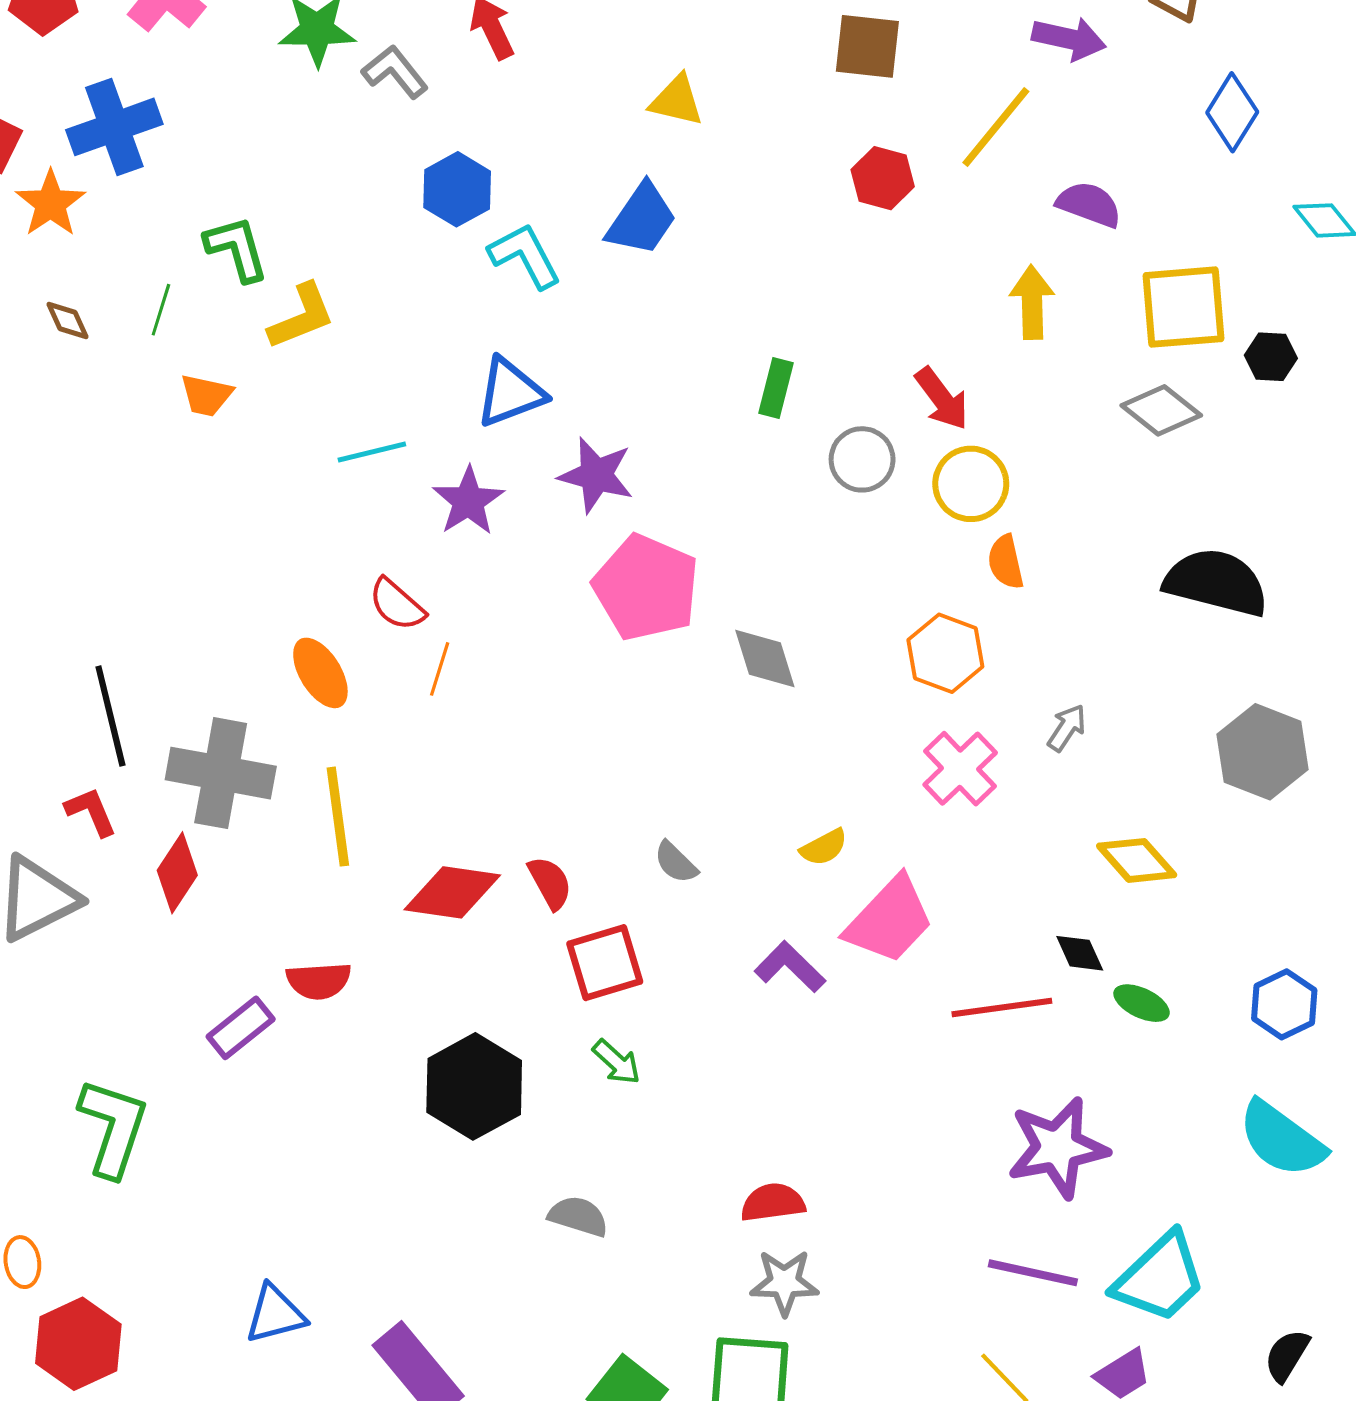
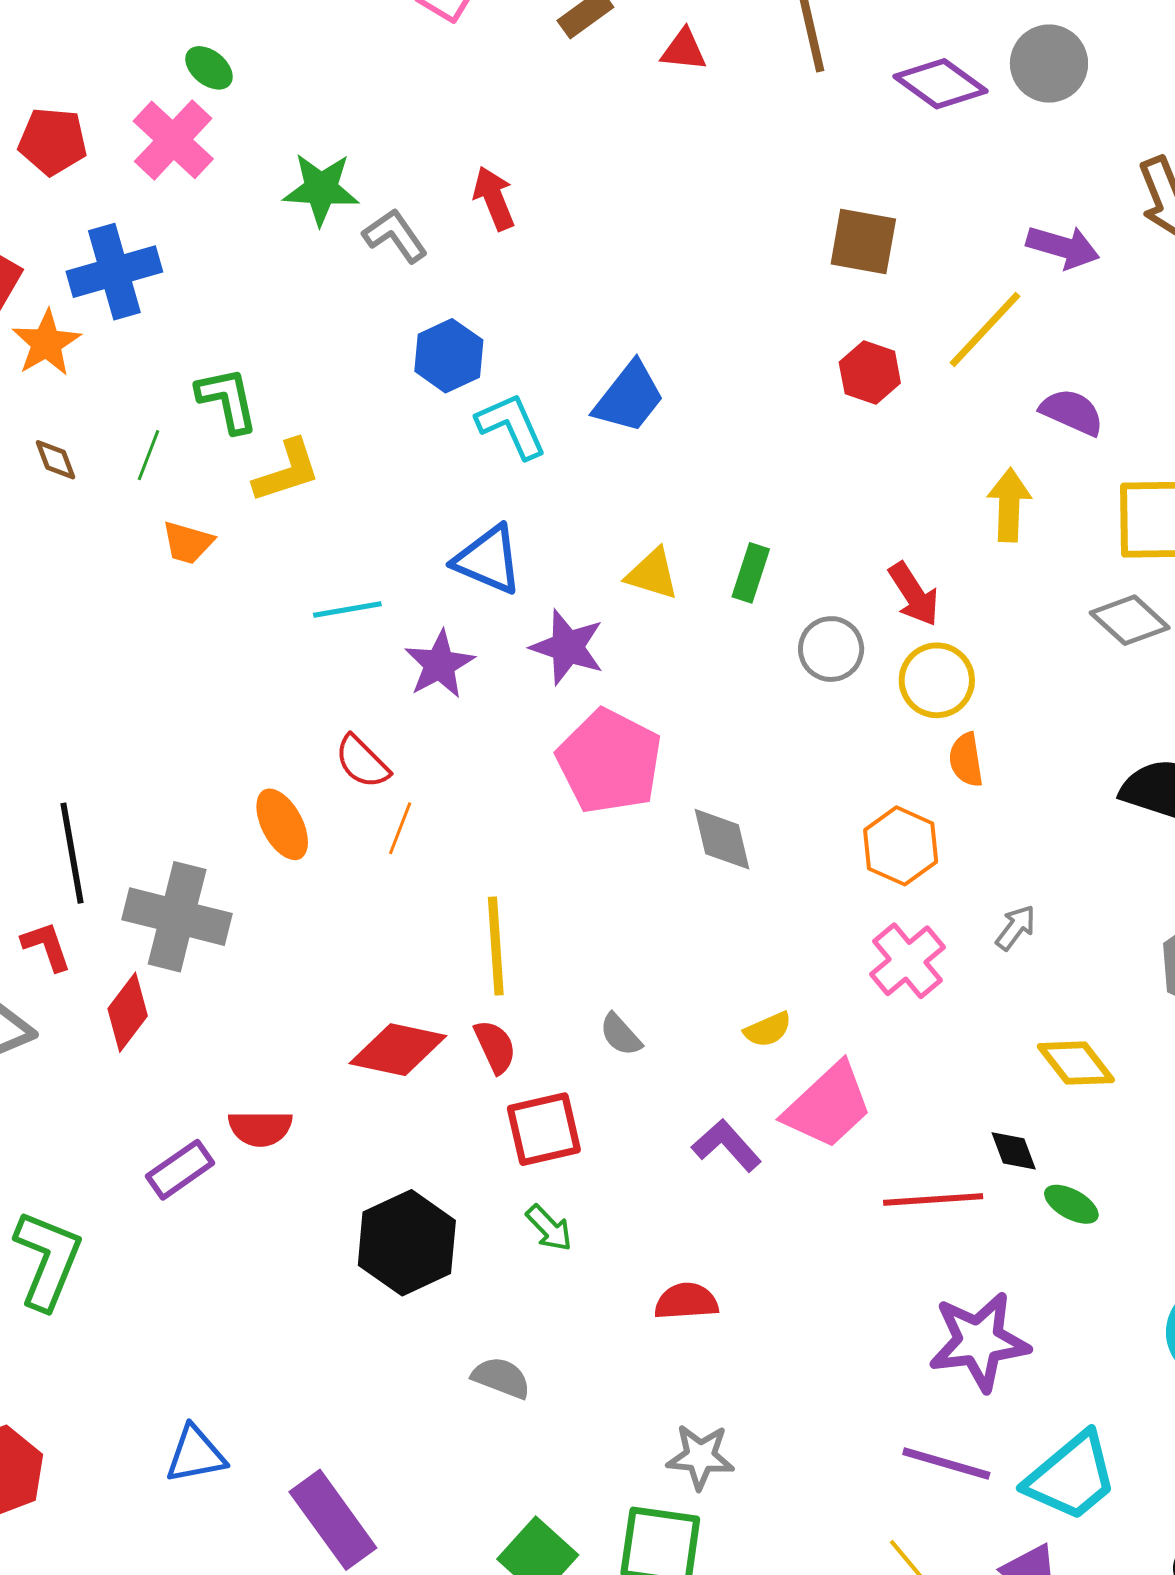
yellow triangle: (677, 101) -> (652, 574), moved
blue triangle: (510, 392) -> (488, 560), turned 40
yellow line: (338, 817) -> (496, 946), moved
red semicircle: (773, 1202) -> (686, 1301), moved

